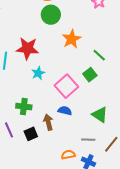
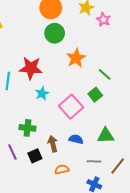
blue semicircle: (65, 111) -> (76, 139), moved
green triangle: (100, 115) -> (106, 136), turned -36
orange semicircle: (68, 155) -> (62, 169), moved

